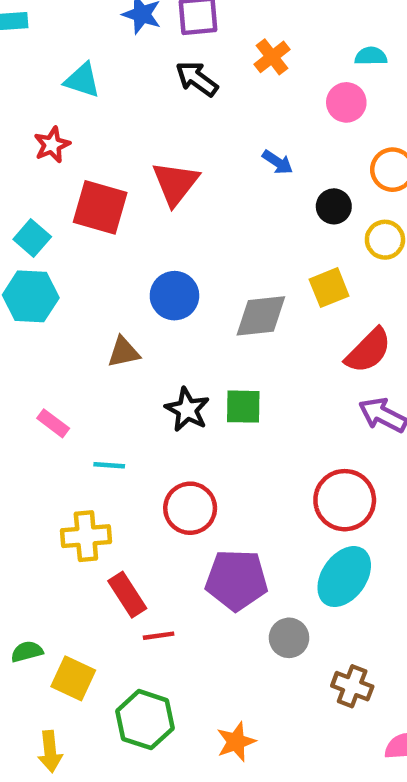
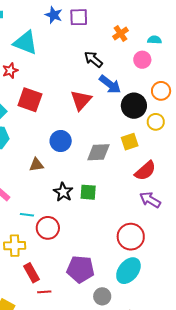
orange cross: (272, 57) -> (121, 34), moved
black arrow: (197, 79) -> (93, 59), moved
cyan triangle: (82, 80) -> (25, 43), size x1.5
blue arrow: (278, 162) -> (110, 84), size x1.6
red triangle: (175, 183) -> (81, 100), moved
black circle: (334, 206) -> (134, 106), size x1.6
red circle: (190, 508) -> (48, 228), moved

